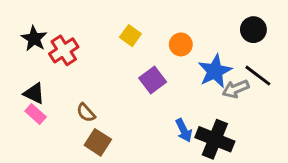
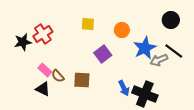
yellow square: (130, 36) -> (88, 24), turned -32
black star: (34, 39) -> (23, 42), moved, turned 30
black triangle: (34, 93) -> (43, 89), moved
pink rectangle: (36, 114) -> (45, 70), moved
brown square: (98, 142) -> (82, 80), moved, turned -30

